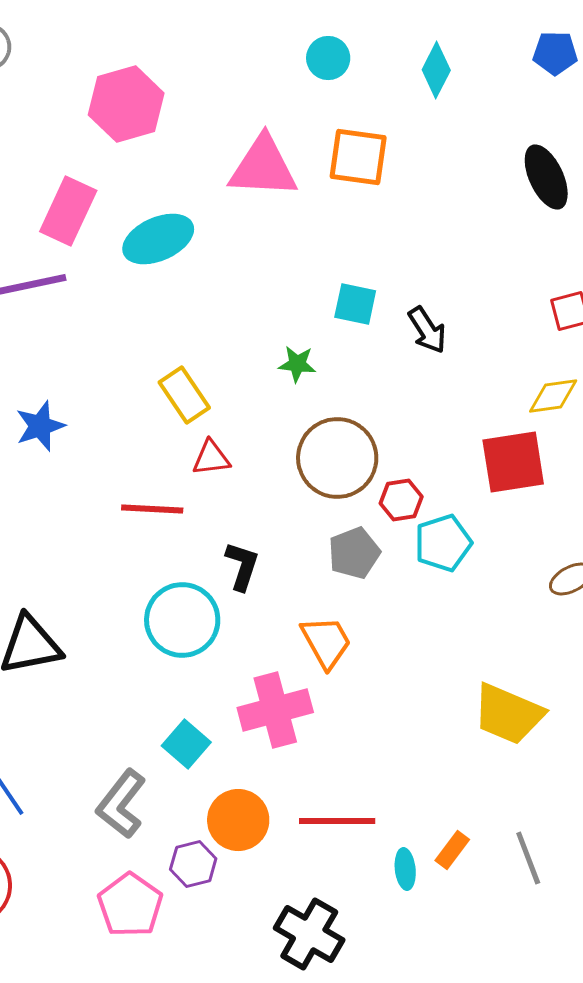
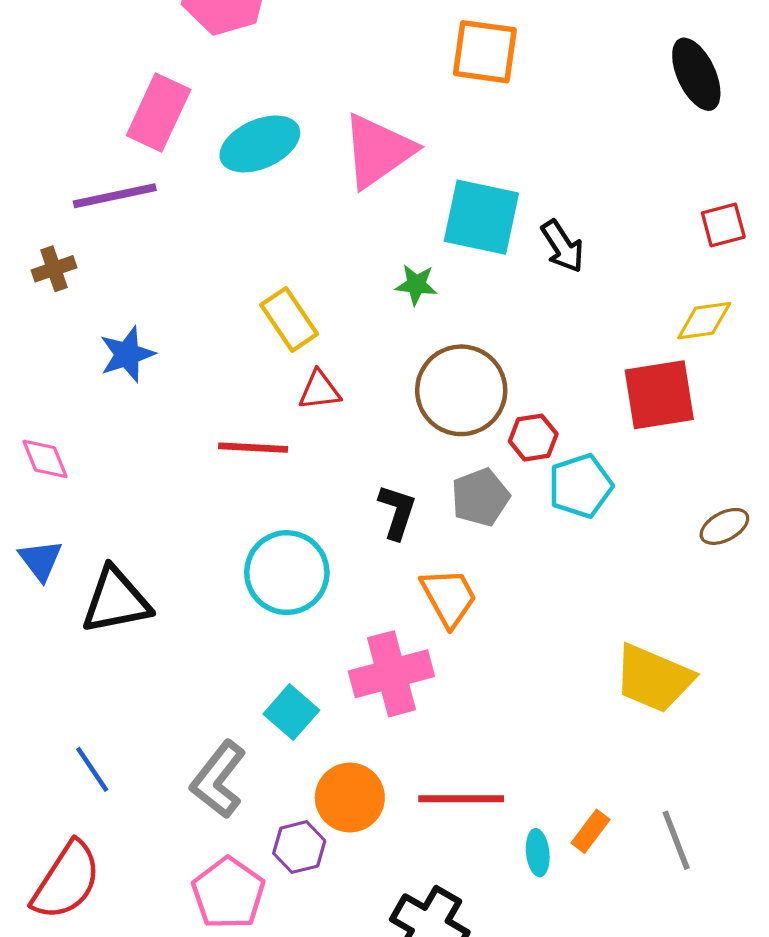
pink triangle: (263, 167) -> (378, 151), moved, turned -38
cyan square: (355, 304) -> (481, 217), size x1.6
black L-shape: (242, 566) -> (397, 512), moved

